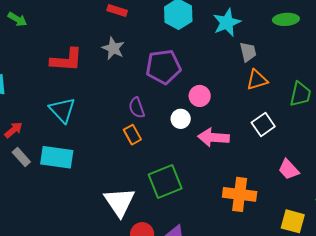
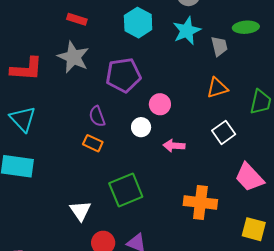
gray star: (113, 48) -> (73, 57), size x1.4
gray trapezoid: (248, 52) -> (219, 46), moved
orange rectangle: (132, 135) -> (93, 143), turned -36
pink arrow: (213, 137) -> (174, 146), size x0.7
pink trapezoid: (289, 169) -> (249, 177), size x1.4
white triangle: (119, 202) -> (80, 211), size x0.7

